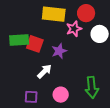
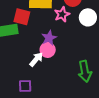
red square: (35, 44) -> (22, 17), moved
pink circle: (61, 95) -> (48, 50), moved

